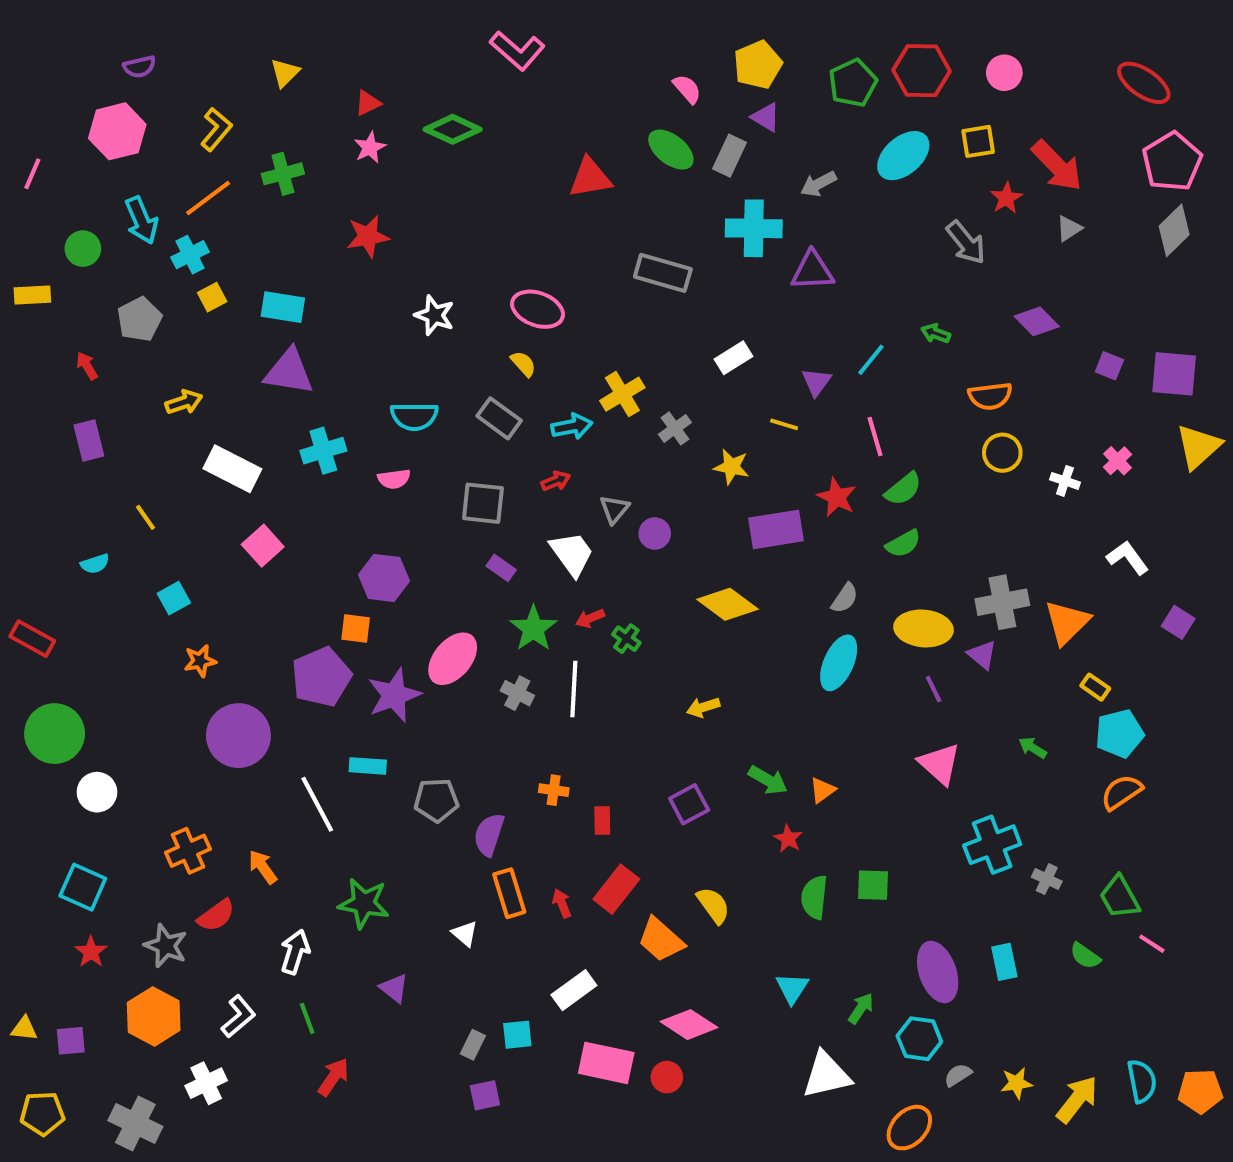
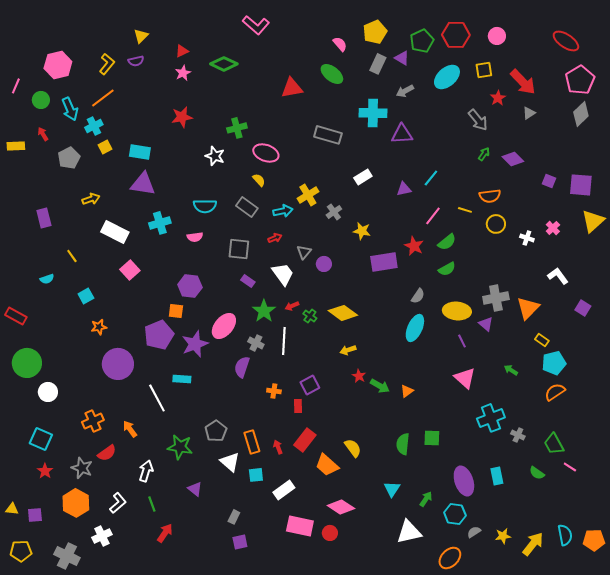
purple semicircle: (139, 67) -> (136, 61), moved
purple triangle: (766, 117) -> (402, 58), moved
gray rectangle: (730, 156) -> (378, 64), moved
green cross: (283, 174) -> (237, 128), moved
green circle: (83, 249) -> (41, 100), moved
green arrow: (936, 333) -> (484, 154), moved, turned 104
red arrow: (87, 366) -> (43, 134), moved
purple triangle: (816, 382) -> (404, 189), turned 42
yellow line: (784, 424) -> (465, 210), moved
pink line: (875, 436) -> (433, 216), turned 54
yellow diamond: (727, 604) -> (343, 313), moved
gray pentagon: (436, 800) -> (216, 431), moved, turned -30
purple square: (689, 804) -> (310, 385), moved
purple semicircle: (489, 835) -> (242, 367), moved
red star: (788, 839) -> (359, 376), moved
white triangle: (465, 934) -> (230, 462), size x1.5
cyan square: (517, 1035) -> (256, 475), moved

